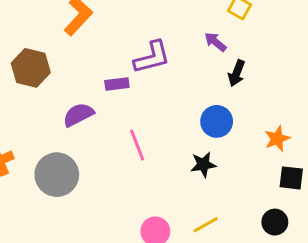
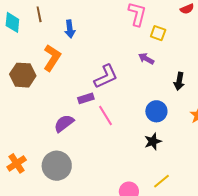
brown hexagon: (31, 68) -> (23, 75), moved
black arrow: (237, 73) -> (179, 81), moved
pink line: (137, 145) -> (106, 115), moved

